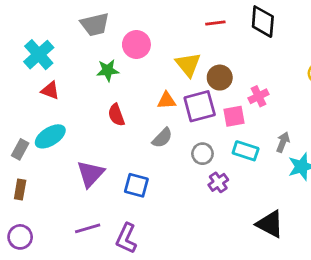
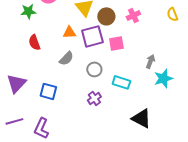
pink cross: (258, 96) -> (133, 15), moved
cyan rectangle: (246, 151) -> (121, 82), moved
purple cross: (218, 182) -> (94, 98), moved

